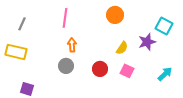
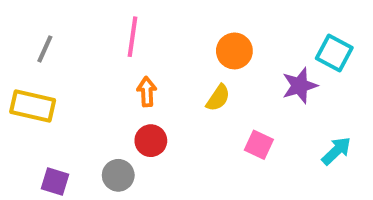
orange circle: (115, 15) -> (234, 51), moved
yellow semicircle: (122, 48) -> (218, 98), moved
gray circle: (66, 66) -> (118, 175), moved
red circle: (100, 69) -> (151, 141), moved

